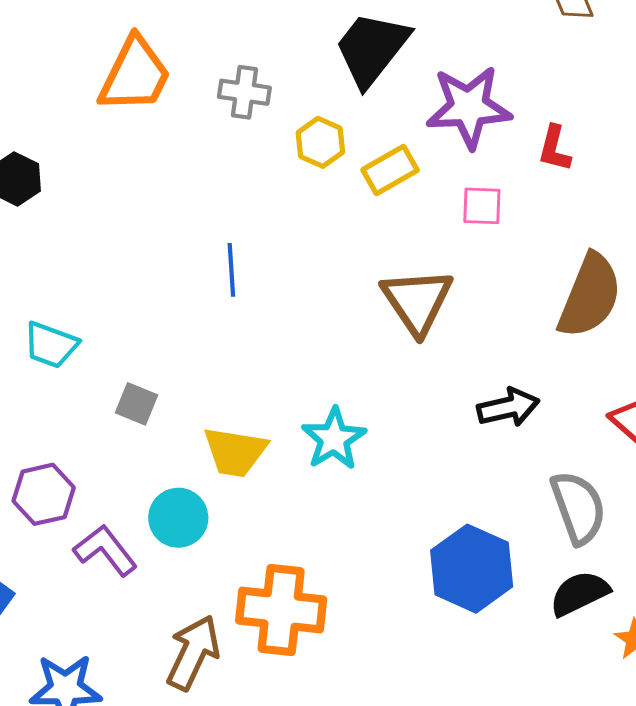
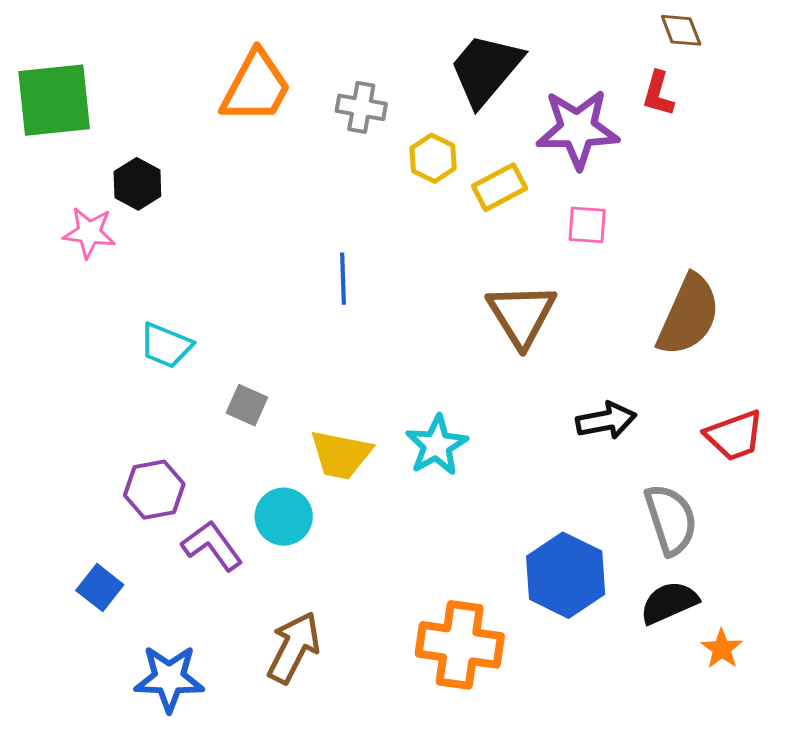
red L-shape: (555, 148) -> (658, 94), moved
orange cross: (281, 610) -> (460, 645), moved

